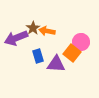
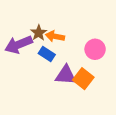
orange square: (72, 53) -> (83, 79), moved
blue rectangle: (38, 56) -> (47, 54), moved, turned -40

